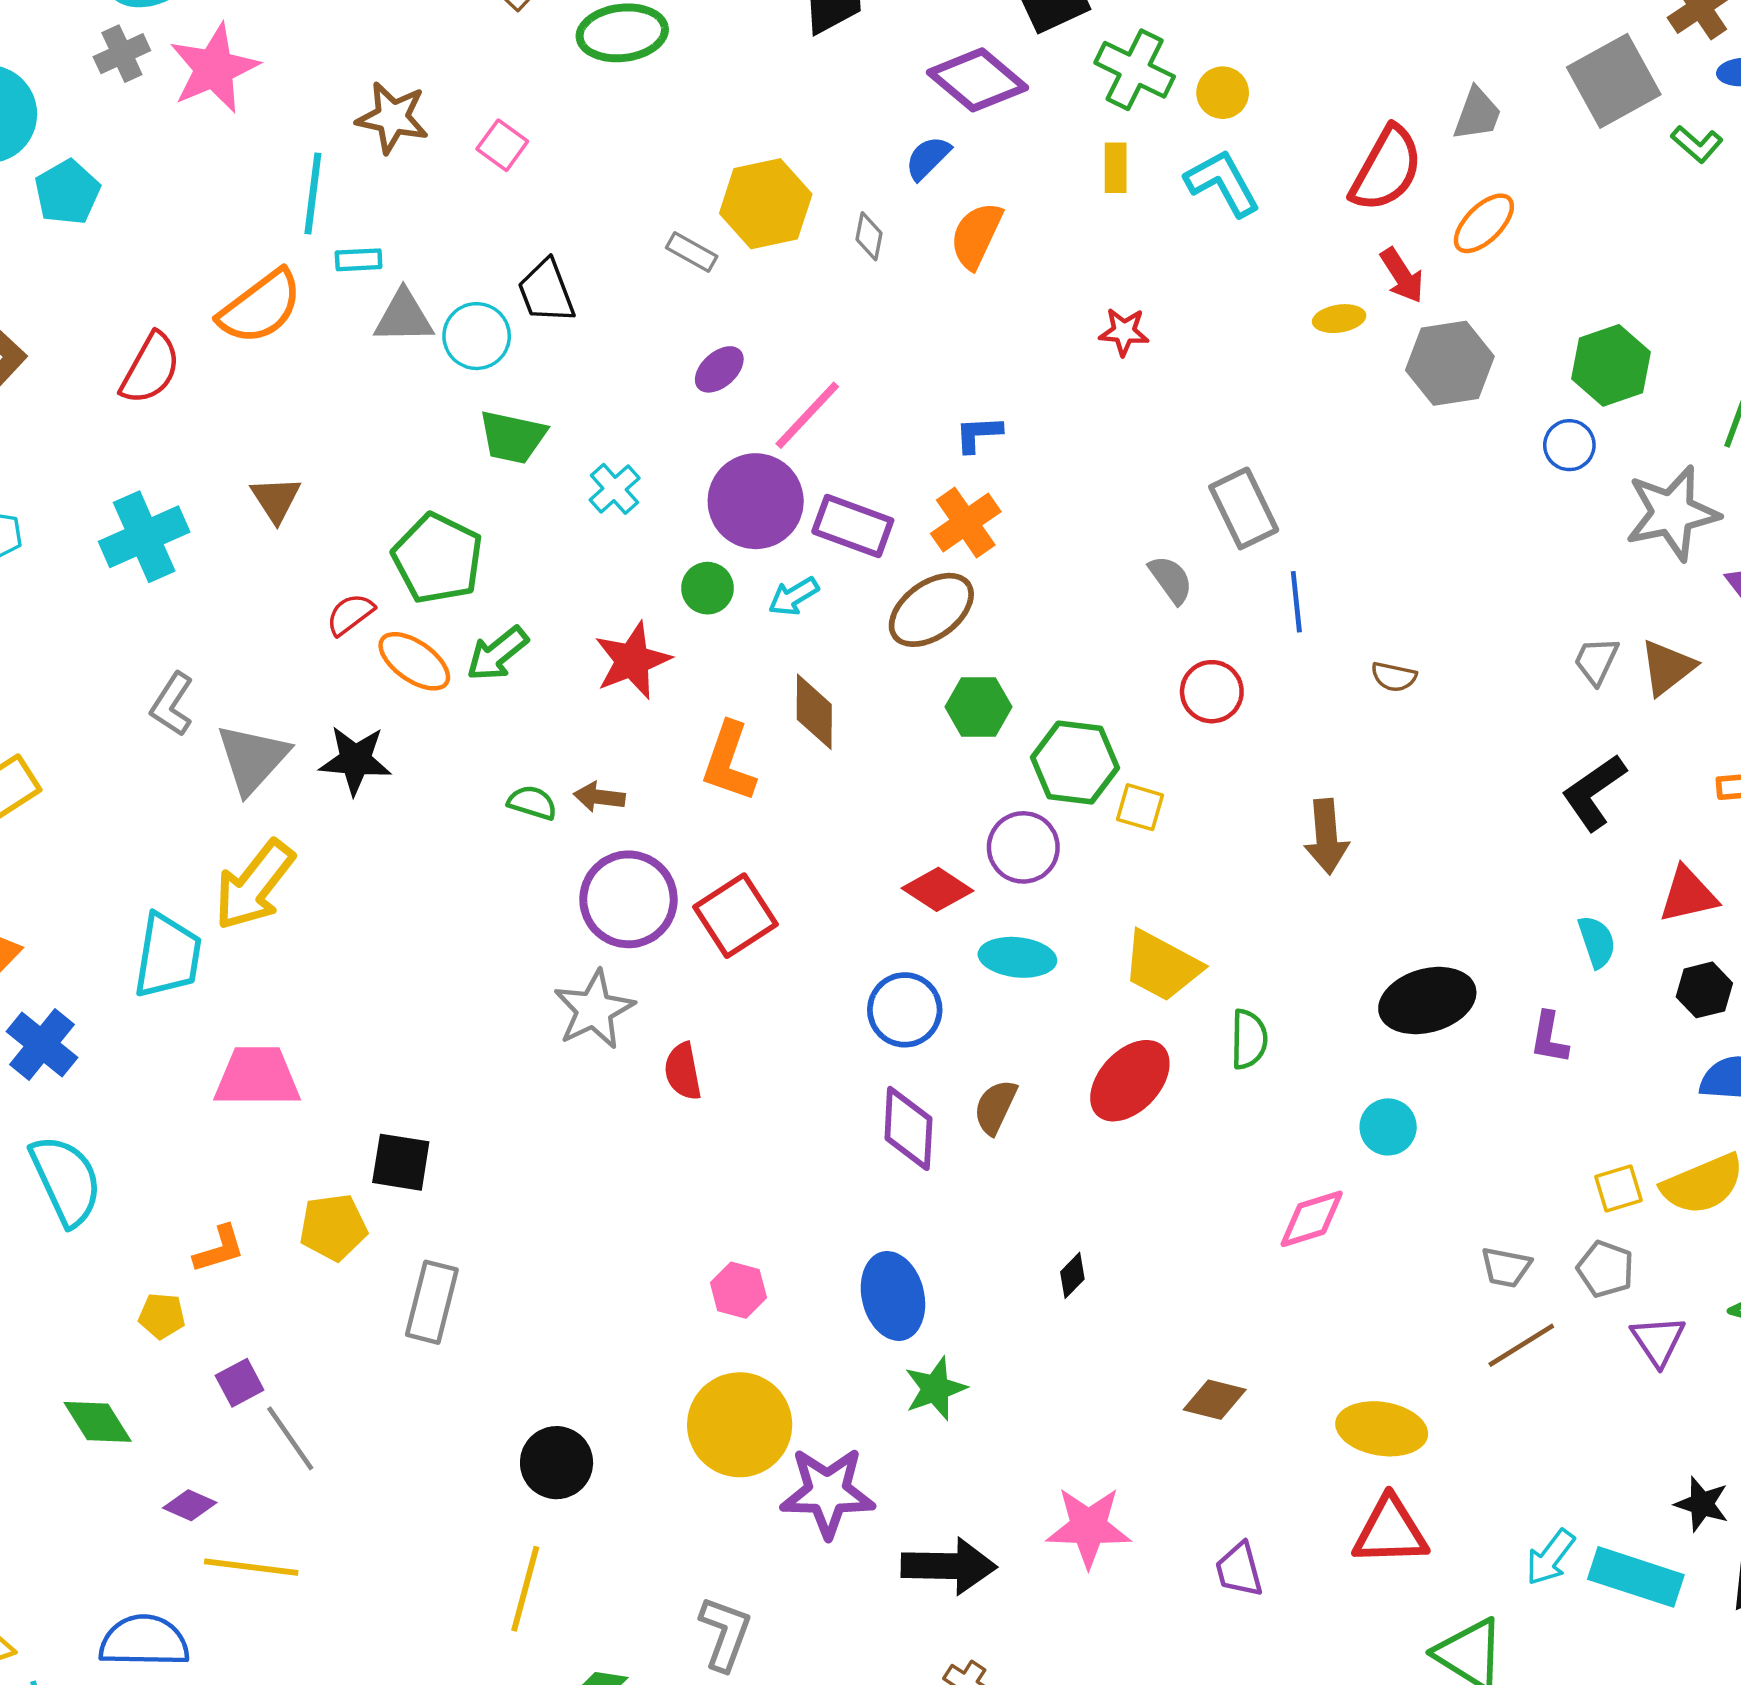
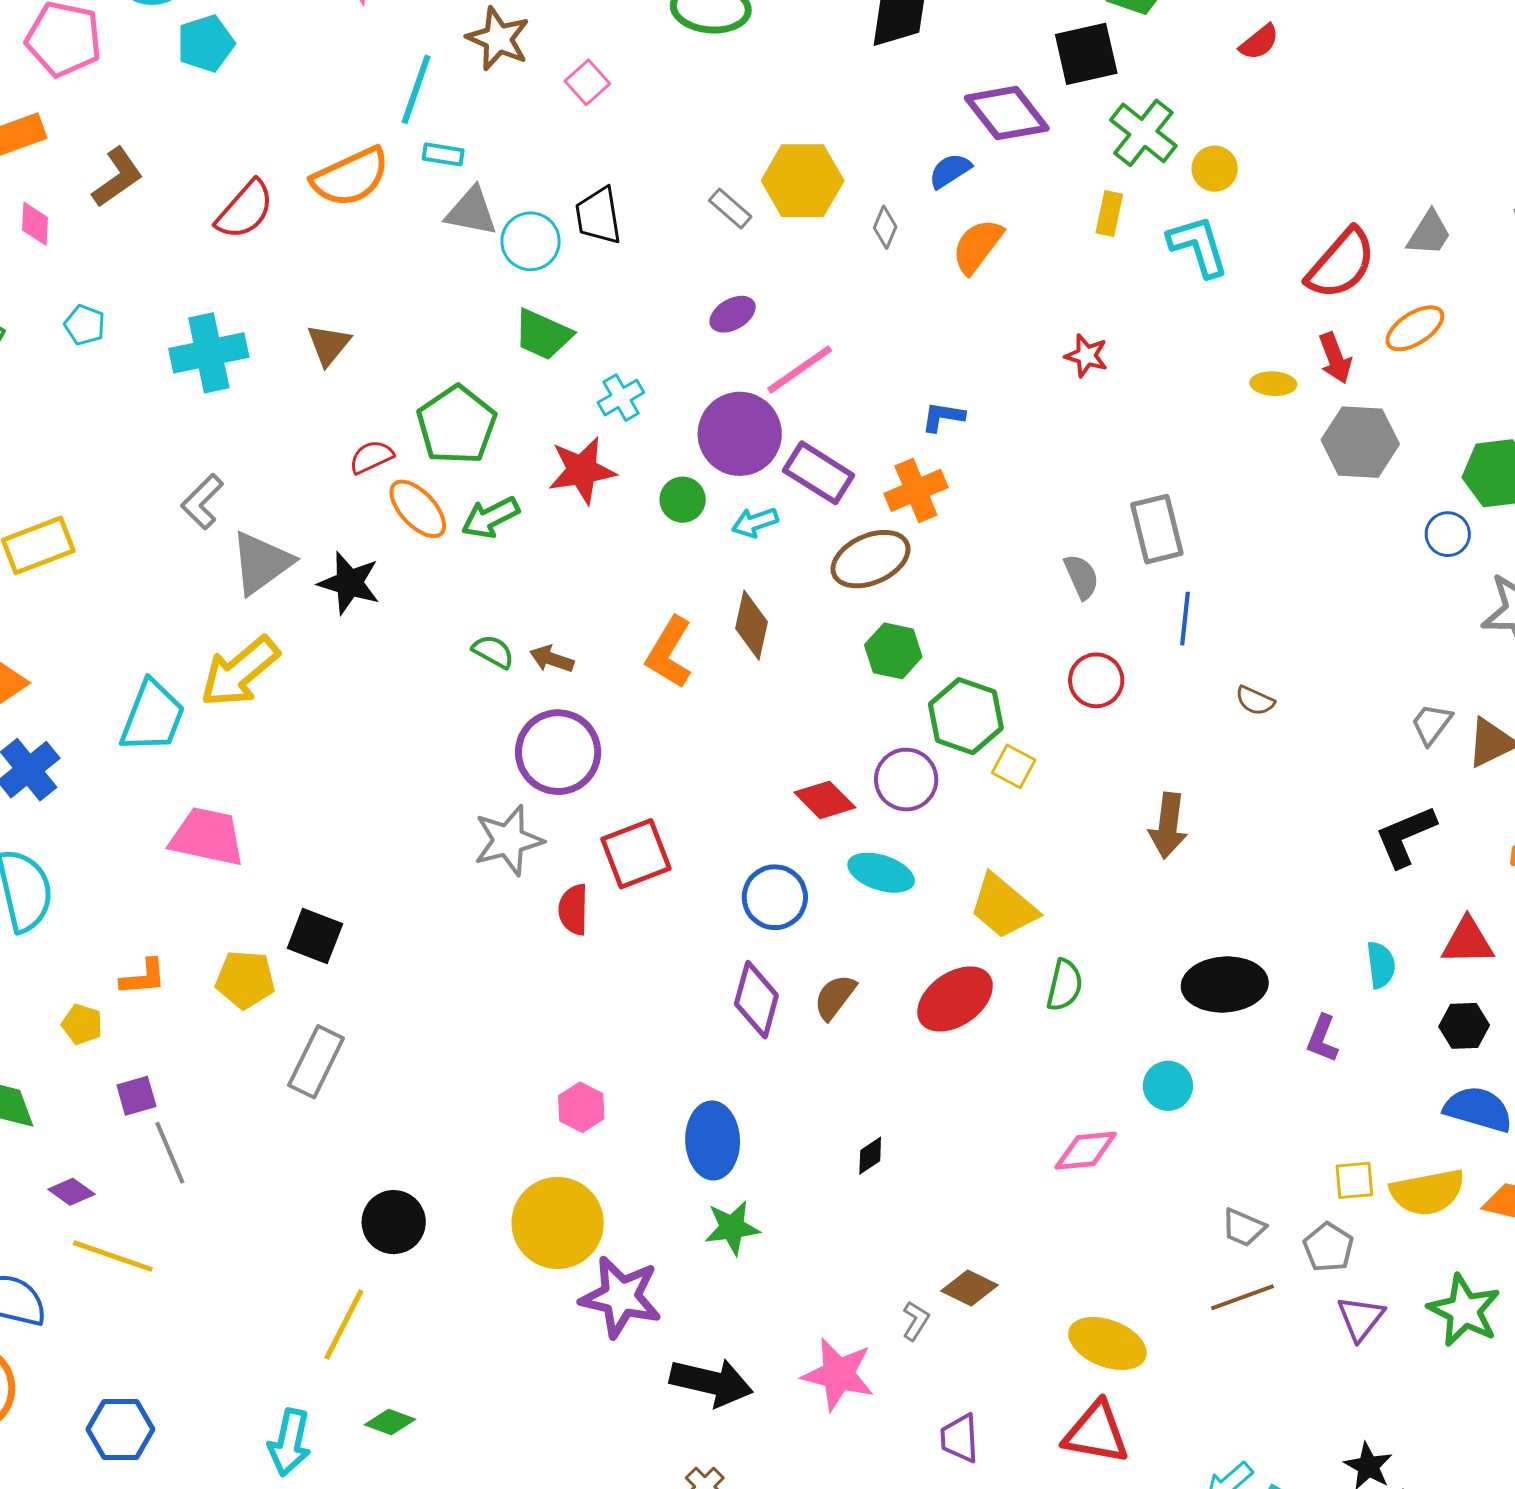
red star: (632, 660) -> (582, 470), moved
red square: (736, 916) -> (636, 854), moved
gray L-shape: (725, 1633) -> (916, 1321), moved, size x0.6

